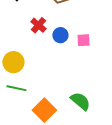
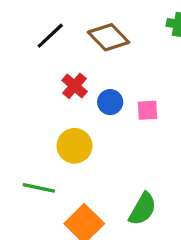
yellow circle: (13, 62) -> (75, 146), moved
green semicircle: (80, 101) -> (143, 209), turned 80

